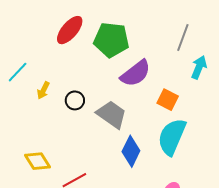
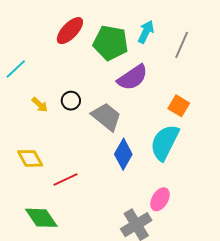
cyan arrow: (199, 67) -> (146, 32), moved
yellow arrow: (43, 90) -> (40, 105), moved, turned -78
orange square: (168, 100) -> (179, 106), moved

